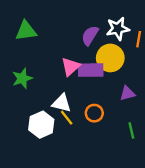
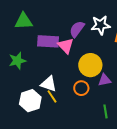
yellow circle: (110, 58) -> (90, 65), moved
pink triangle: (71, 67) -> (66, 46), moved, turned -36
purple rectangle: (91, 70) -> (48, 41), moved
orange circle: (94, 113) -> (81, 88), moved

